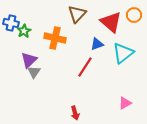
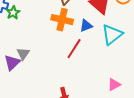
orange cross: (55, 38) -> (62, 20), moved
purple triangle: (29, 60) -> (12, 63), moved

